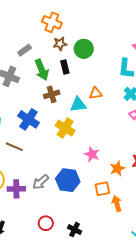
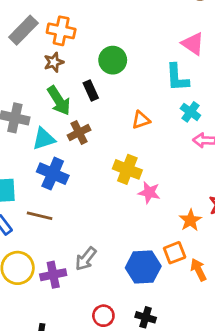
brown star: (60, 44) -> (54, 62), moved
gray rectangle: (25, 50) -> (23, 30), moved, size x1.5
cyan triangle: (78, 105) -> (44, 139), moved
yellow cross: (65, 128) -> (127, 169), moved
pink star: (92, 154) -> (149, 193), moved
blue hexagon: (68, 180) -> (143, 267), moved

